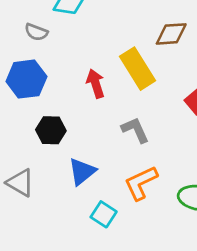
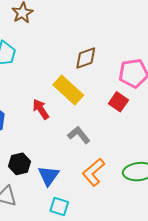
black hexagon: (51, 130) -> (19, 164), moved
cyan square: (104, 214) -> (59, 207), moved

